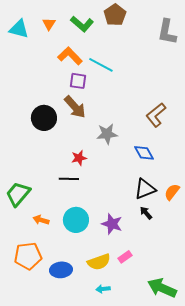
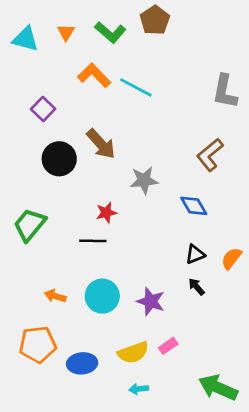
gray L-shape: (167, 32) -> (225, 92), moved
purple square: (78, 81) -> (43, 109), moved, turned 36
black triangle: (145, 189) -> (195, 254), size x0.7
green trapezoid: (18, 194) -> (30, 225), moved

